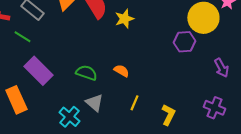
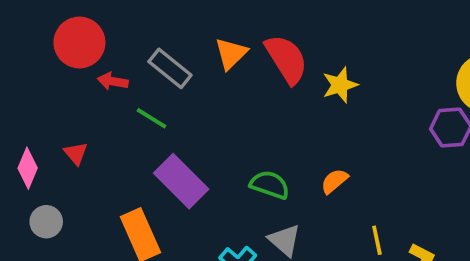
orange semicircle: (121, 71) -> (334, 181), turned -70
yellow line: (134, 103) -> (377, 240), moved, turned -35

